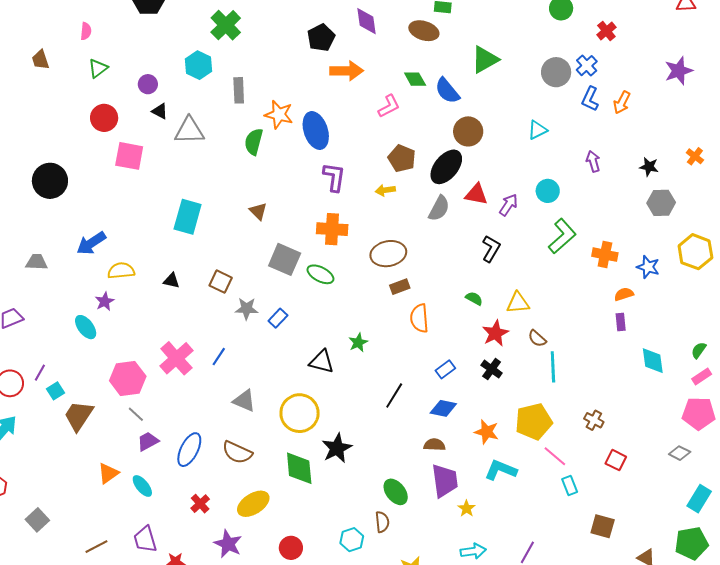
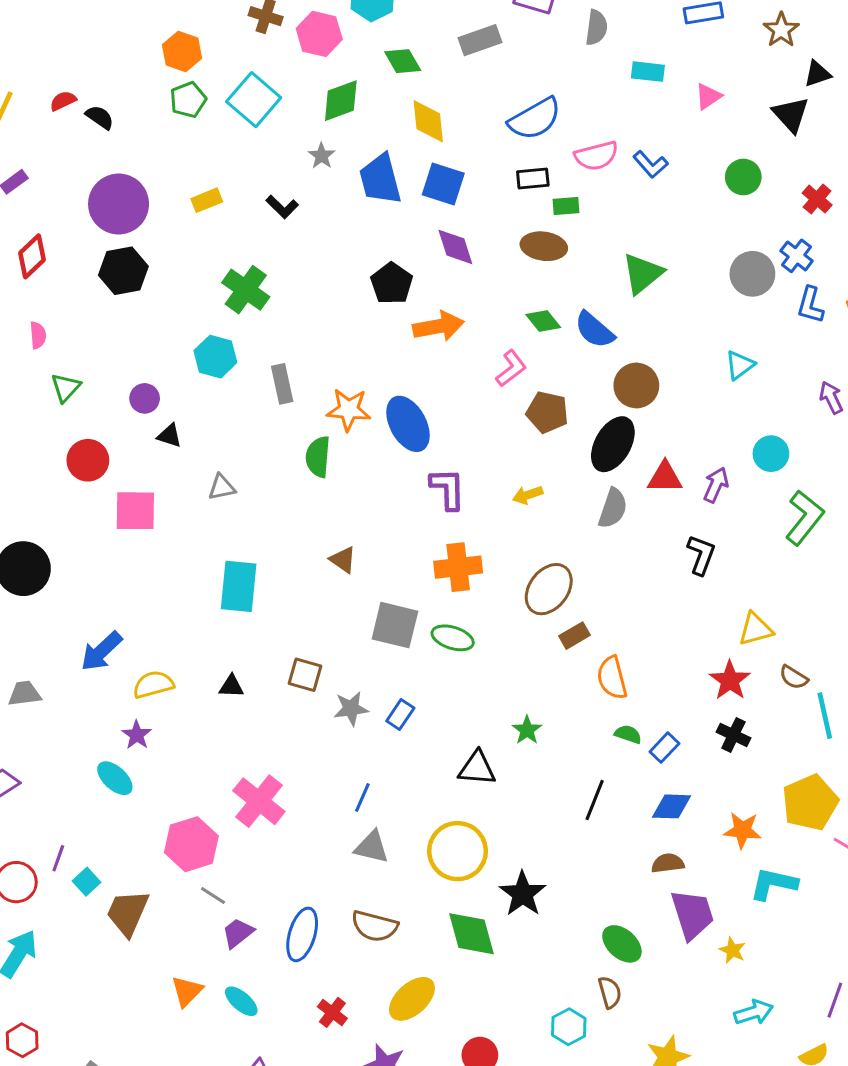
gray triangle: (189, 131) -> (222, 487), moved, size x0.6
brown pentagon: (402, 158) -> (547, 412), moved
brown ellipse: (388, 254) -> (549, 589), turned -32
green semicircle: (474, 298) -> (628, 734), moved
blue line: (219, 357) -> (362, 798), moved

